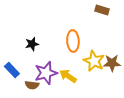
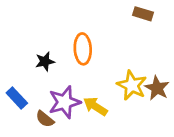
orange ellipse: (73, 41) -> (83, 49), moved
brown star: (112, 63) -> (157, 88), turned 30
brown semicircle: (32, 85) -> (45, 119), turned 32

